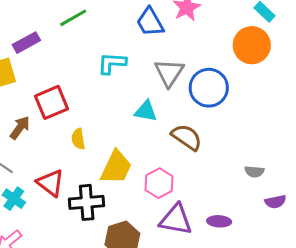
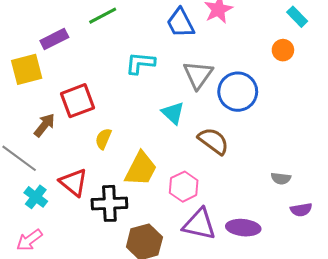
orange circle: (252, 45) -> (283, 50), size x0.6
cyan triangle: (146, 111) -> (173, 113), turned 30
yellow semicircle: (78, 139) -> (103, 139), turned 30
purple ellipse: (219, 221) -> (243, 228), size x1.4

